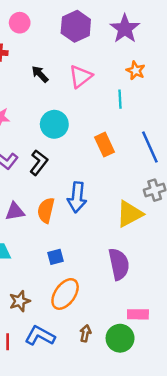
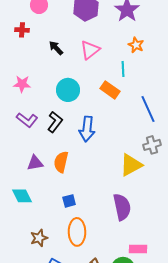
orange rectangle: (104, 145) -> (110, 90), moved, turned -30
blue arrow: (77, 197) -> (87, 129), moved
orange ellipse: (65, 294) -> (77, 232), turned -36

